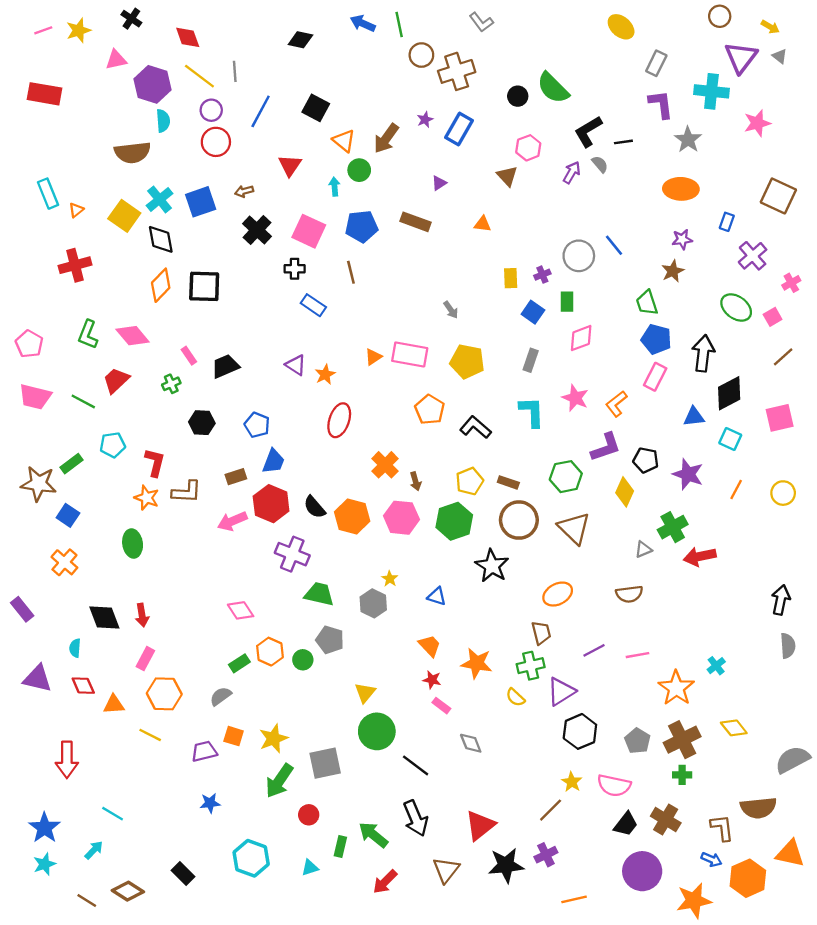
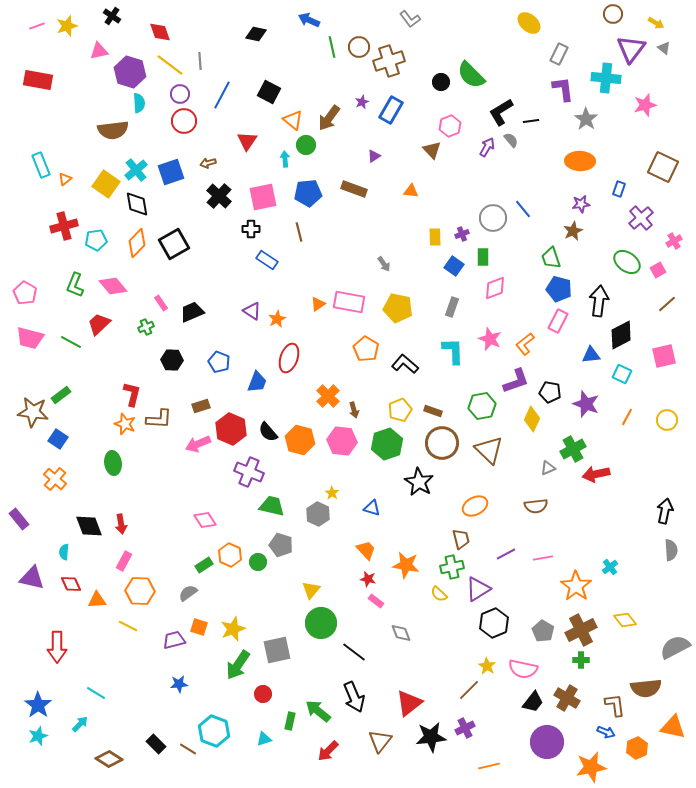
green line: (399, 24) -> (332, 47), moved
pink square: (309, 231) -> (263, 197), turned -36
black square: (204, 286) -> (174, 244), turned -32
cyan pentagon: (113, 445) -> (96, 240), moved
blue trapezoid: (273, 461) -> (257, 382), moved
orange hexagon: (748, 878) -> (637, 748), size x0.7
brown line: (87, 901) -> (188, 749), moved

